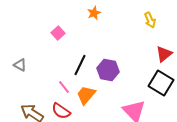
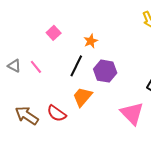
orange star: (94, 13) -> (91, 41), moved
pink line: (64, 87) -> (36, 67), moved

